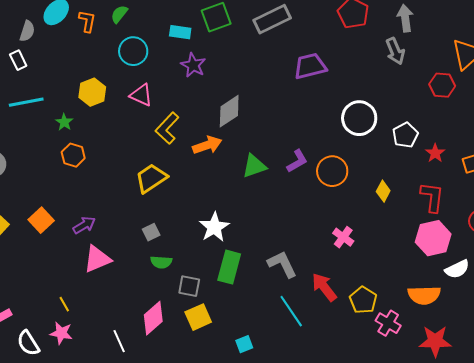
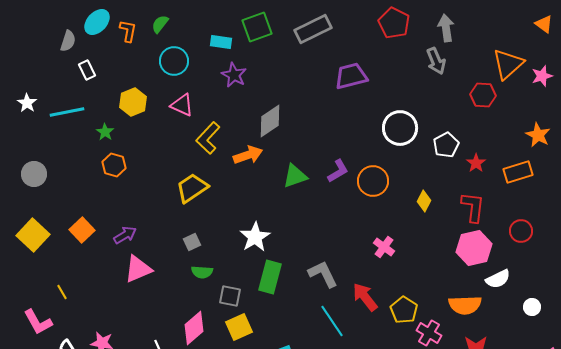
white rectangle: (18, 60) -> (87, 70), moved
yellow line: (64, 304) -> (62, 292), moved

